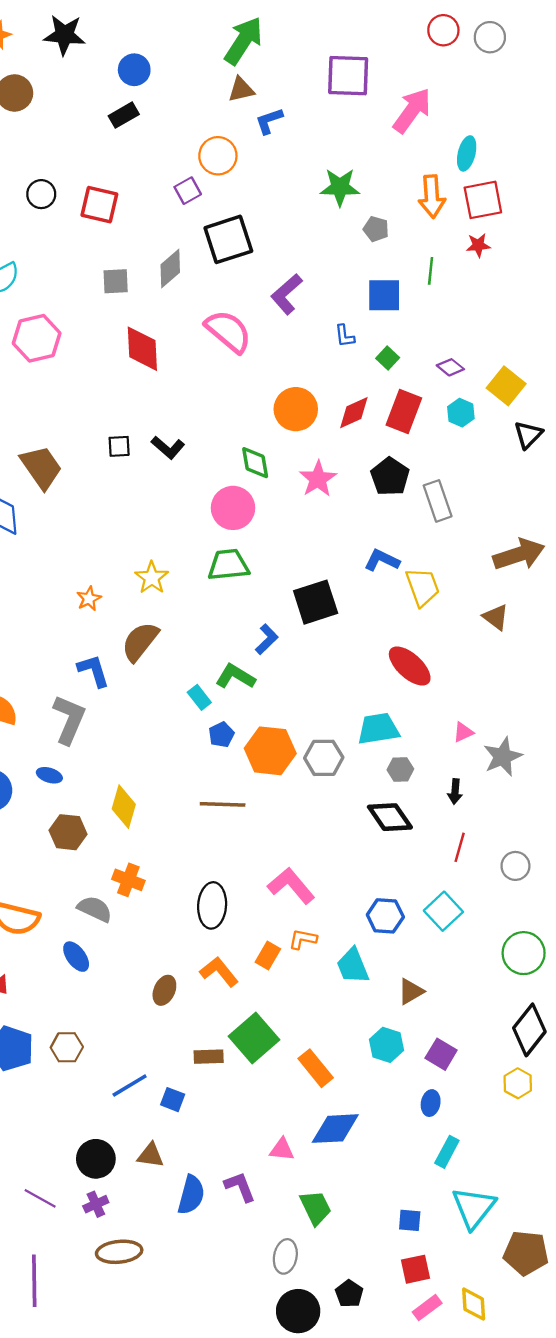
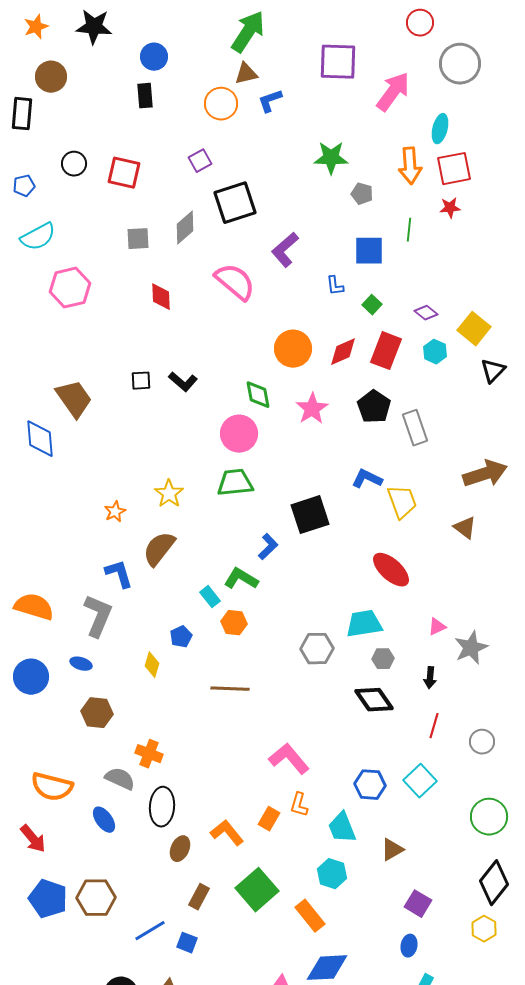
gray circle: (490, 37) -> (460, 64), moved, size x1.5
black rectangle: (124, 115) -> (145, 96), turned -65
orange circle: (218, 156) -> (221, 104), moved
red diamond: (142, 349) -> (161, 297), size x0.7
blue pentagon: (221, 735) -> (181, 637), moved
orange hexagon: (270, 751) -> (234, 623), moved, size x0.6
yellow diamond: (124, 807) -> (152, 665), moved, size x0.7
black ellipse: (212, 905) -> (162, 807), moved
orange L-shape: (303, 939) -> (299, 805), turned -85
cyan hexagon: (386, 1045) -> (332, 874), moved
brown hexagon: (67, 1047) -> (96, 898), size x1.4
brown rectangle: (209, 1057) -> (199, 897), moved, turned -60

